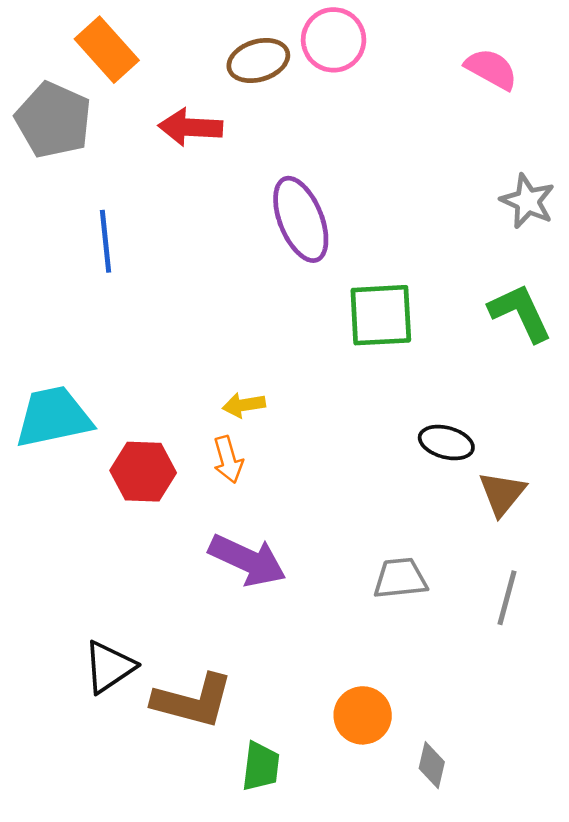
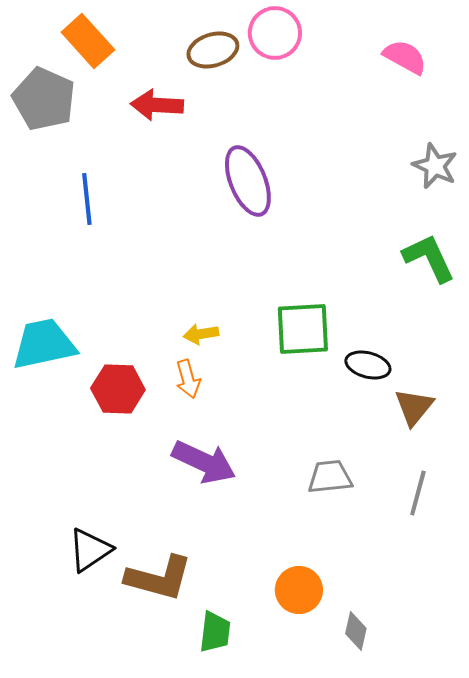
green square: (381, 315) -> (303, 329), moved

